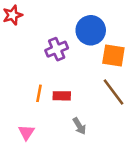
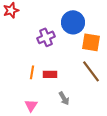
pink triangle: (26, 132) -> (31, 105), moved

